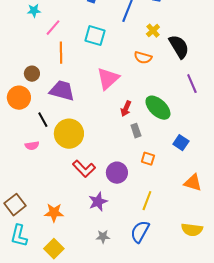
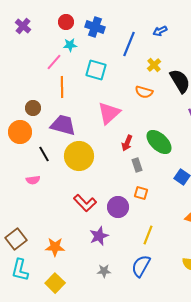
cyan star: (34, 11) -> (70, 45), moved
yellow circle: (69, 134) -> (79, 156), moved
orange square: (148, 159) -> (141, 193), moved

